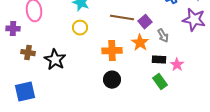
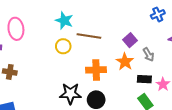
brown line: (122, 18) -> (89, 36), moved
black star: (55, 60) -> (70, 94), moved, turned -30

